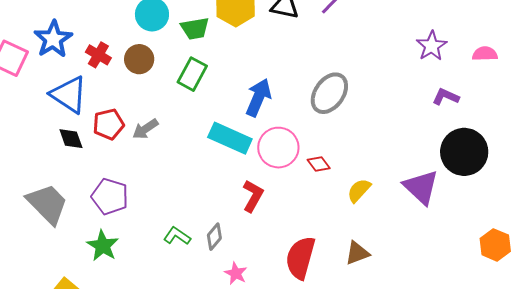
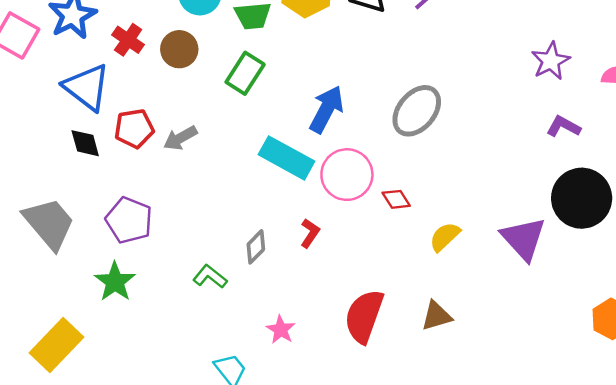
red L-shape: (253, 196) -> (310, 233), size x0.7
gray diamond: (214, 237) -> (256, 247), moved

